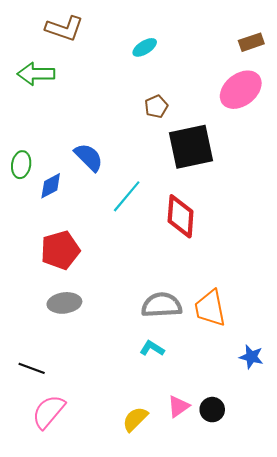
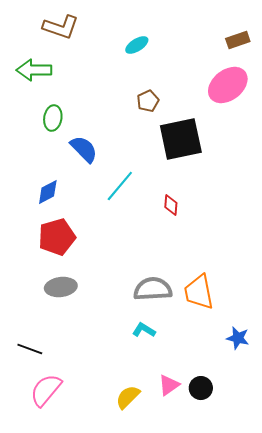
green ellipse: (21, 165) -> (53, 118), moved
blue diamond: (51, 186) -> (48, 192), moved
red diamond: (181, 216) -> (171, 205), size x0.5

